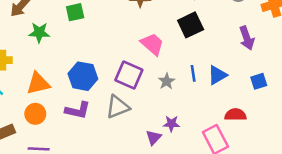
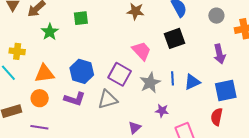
green star: (39, 32) -> (50, 32), turned 30
gray star: (167, 81) -> (150, 83), size x1.5
blue square: (259, 81) -> (226, 90), size x1.6
red semicircle: (235, 115) -> (217, 117), moved, turned -84
purple star: (171, 124) -> (162, 111), moved

